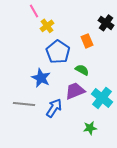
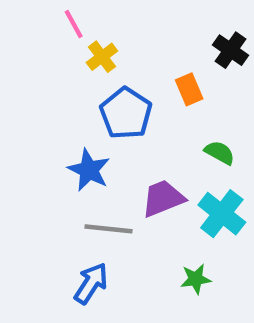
green semicircle: (82, 70) -> (220, 153), moved
gray line: (24, 104) -> (108, 229), moved
blue arrow: (54, 108) -> (91, 283), moved

